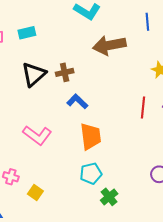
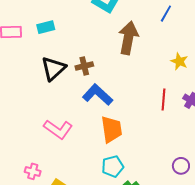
blue line: (147, 22) -> (166, 14), turned 36
brown arrow: (109, 45) -> (128, 38), turned 112
blue L-shape: (77, 101) -> (98, 95), size x1.4

